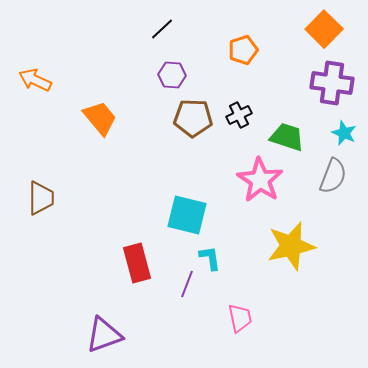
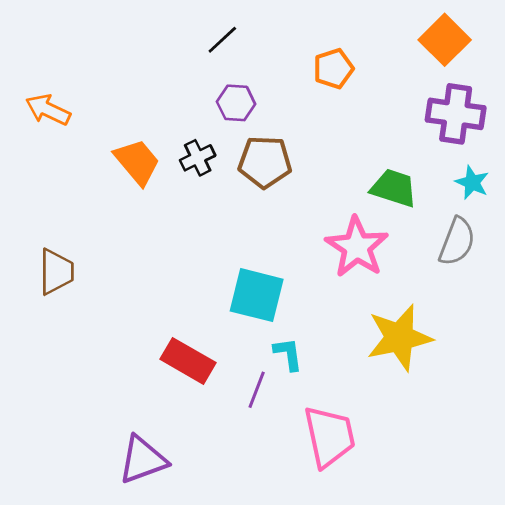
black cross: (239, 115) -> (198, 158), moved
red rectangle: (137, 263) -> (188, 361), turned -45
pink trapezoid: (240, 318) -> (329, 436), size x1.6

